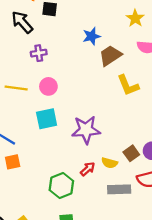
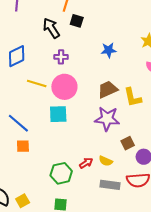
brown trapezoid: (110, 56) -> (108, 89), moved
pink circle: (48, 86) -> (64, 87), size x1.6
purple star: (86, 130) -> (107, 119), moved
brown square: (131, 153) -> (128, 143), moved

